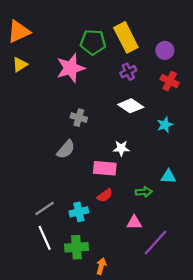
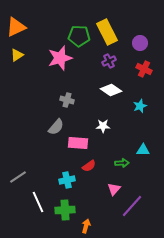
pink rectangle: (105, 168) -> (78, 143), moved
gray line: (45, 208) -> (18, 177), moved
pink triangle: (134, 223) -> (114, 189), turned -48

